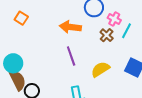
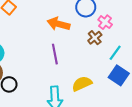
cyan line: (127, 31) -> (115, 53), moved
yellow semicircle: (100, 69) -> (82, 84), moved

